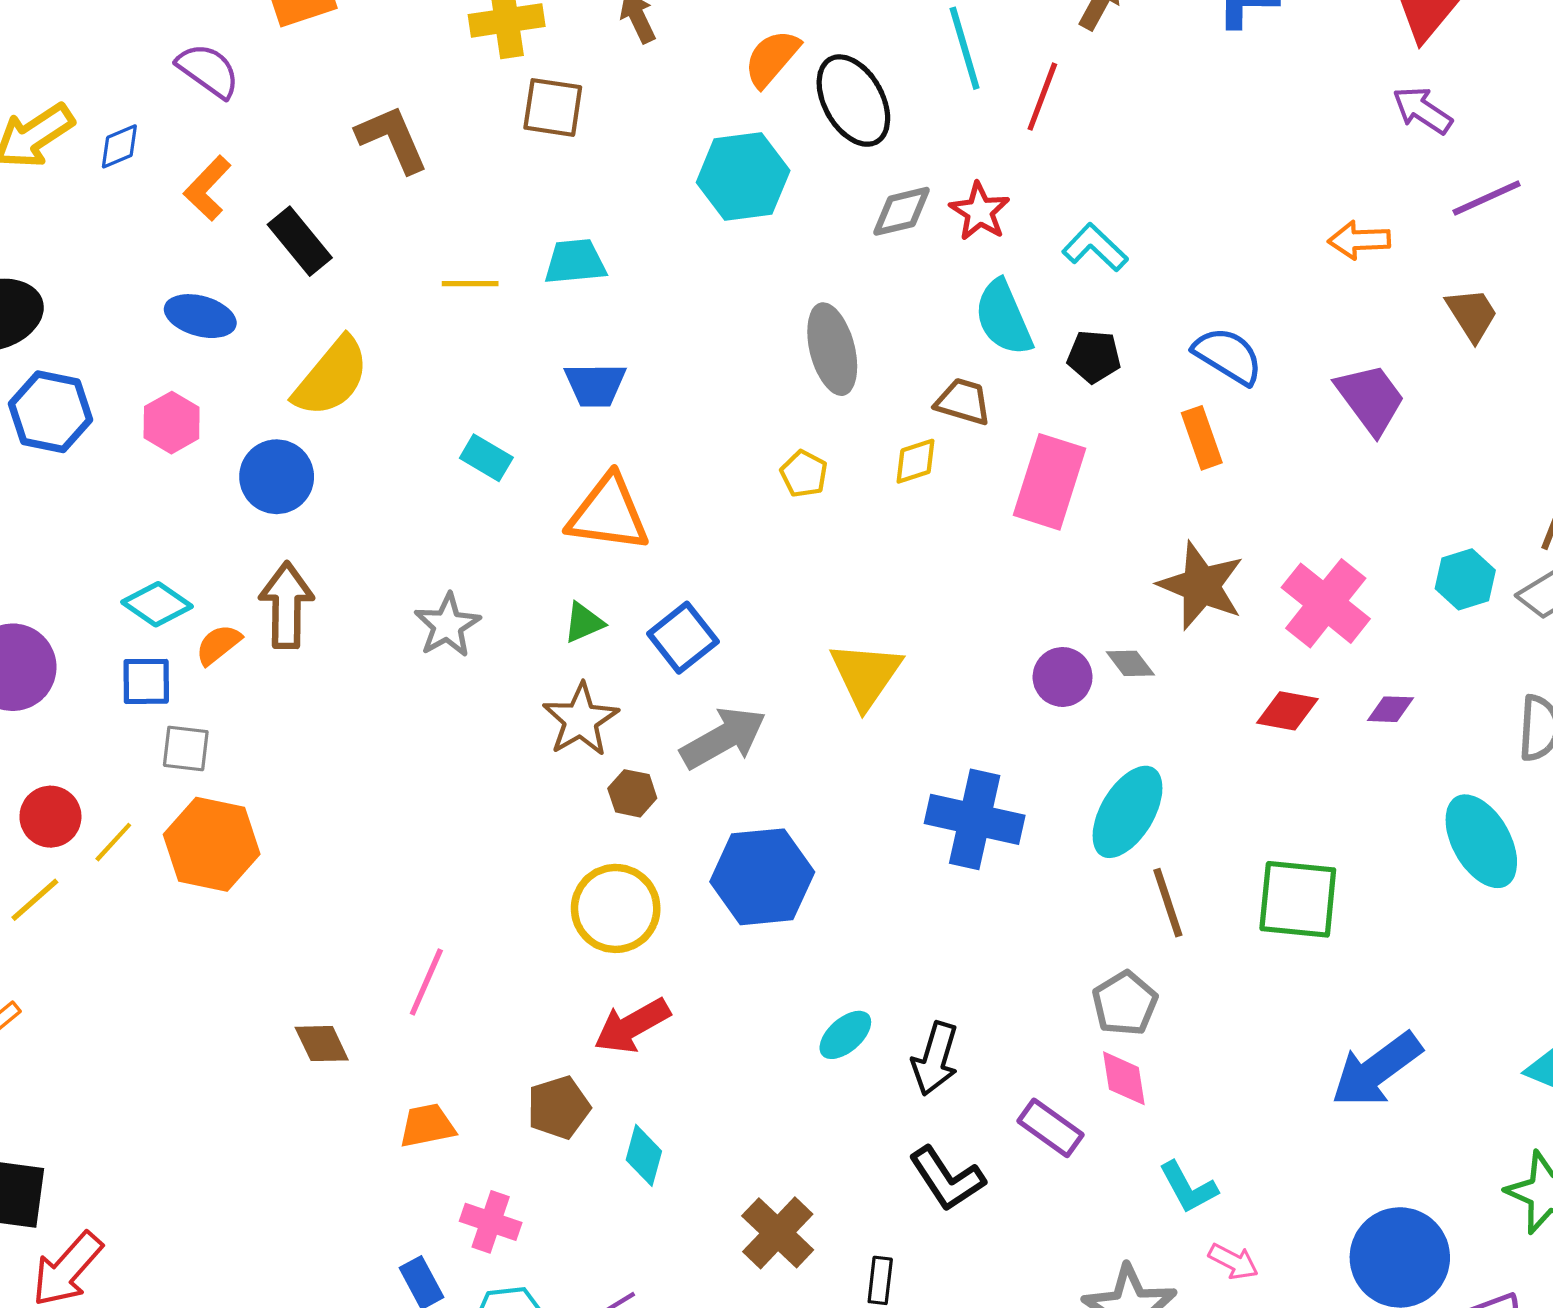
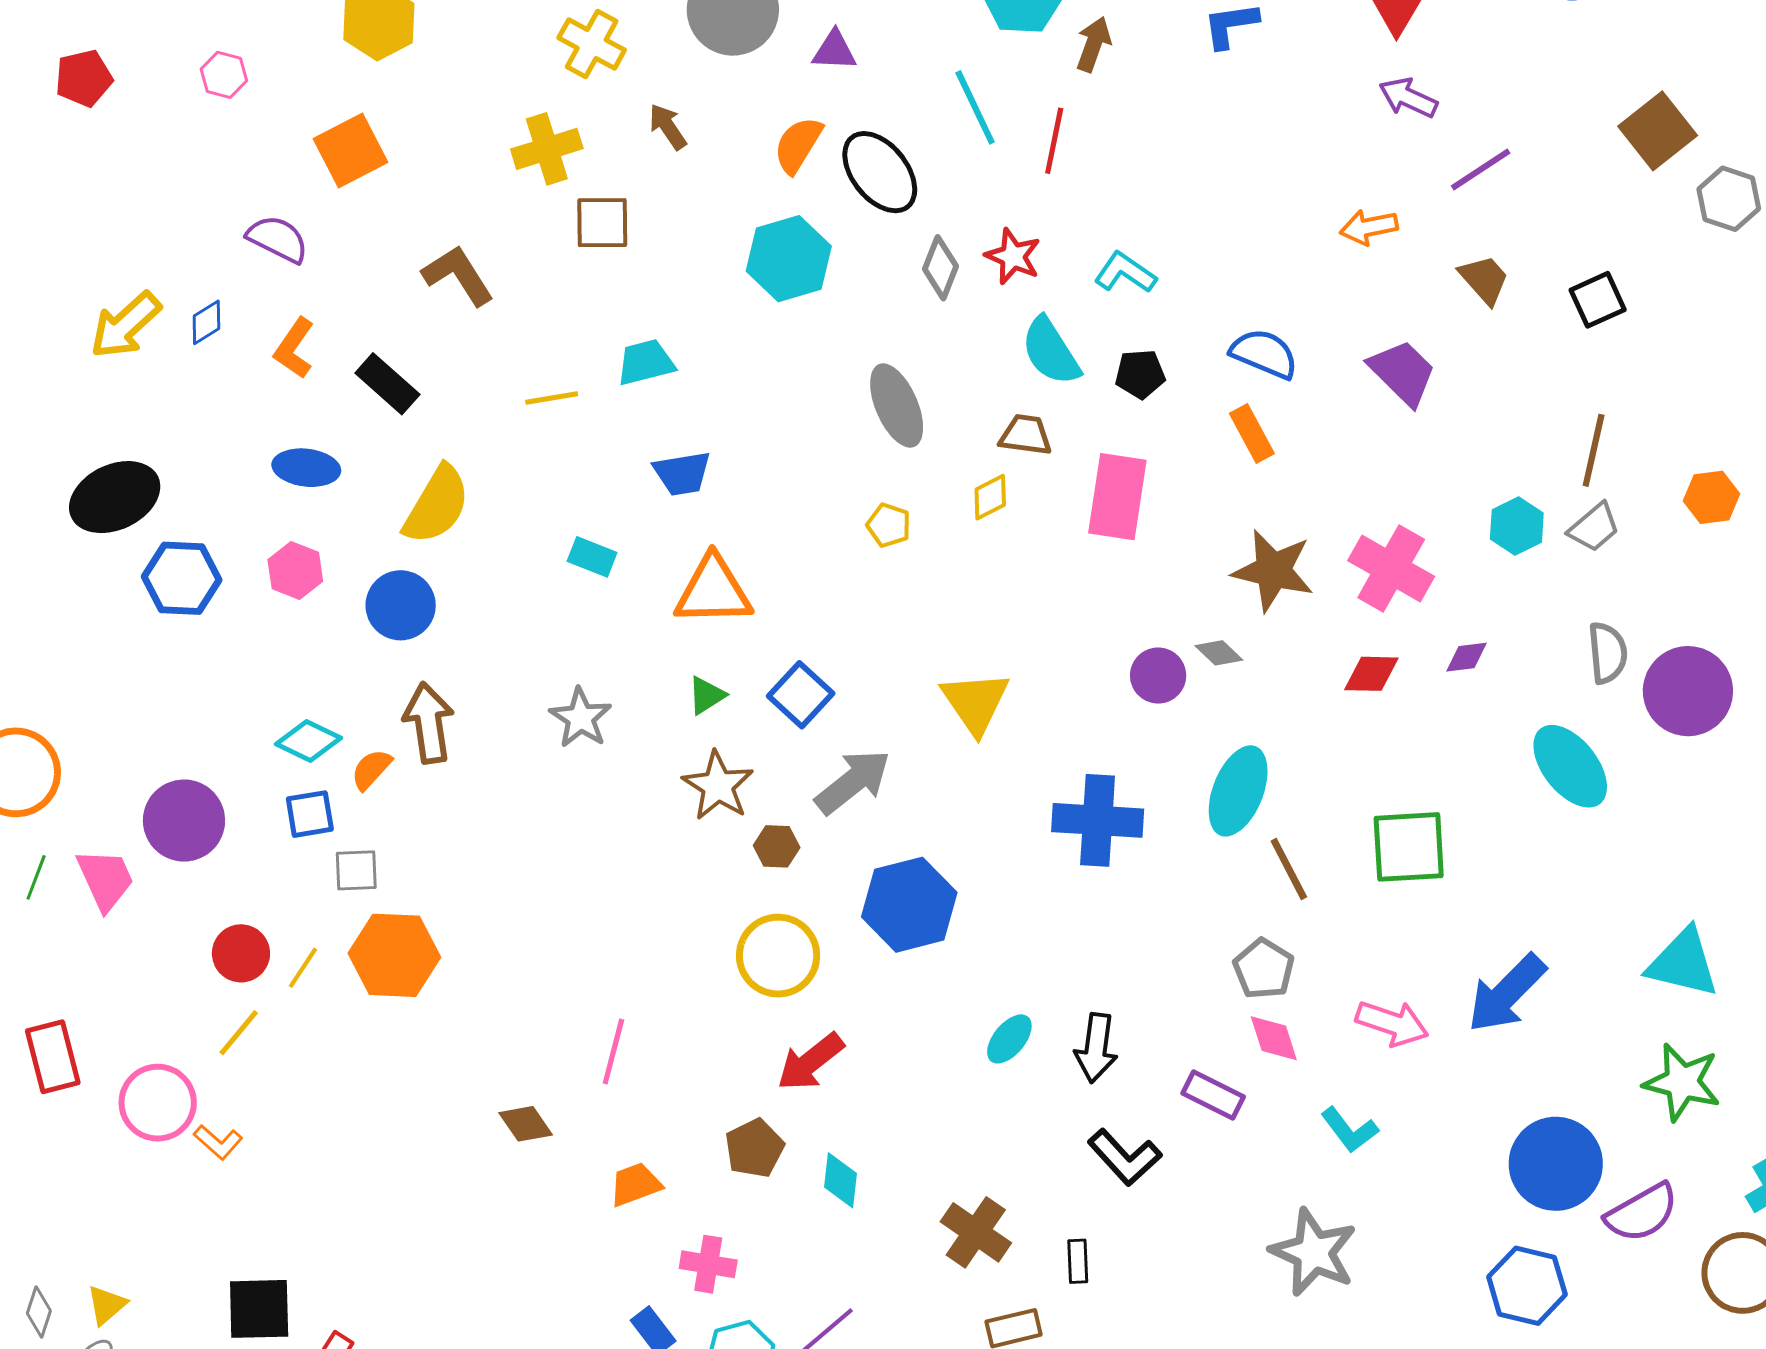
gray diamond: (901, 211) -> (941, 268), turned -46
pink arrow: (1233, 1261) -> (1392, 1023), moved, size x1.5

